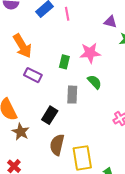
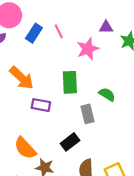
pink star: (90, 53) -> (88, 49), moved
green rectangle: (64, 62) -> (70, 82), size x1.5
black rectangle: (50, 115) -> (70, 142), turned 36

